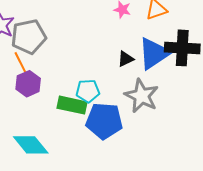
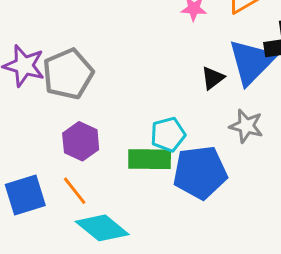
orange line: (20, 62) -> (75, 191), moved
gray star: (142, 96) -> (246, 126), size x0.7

